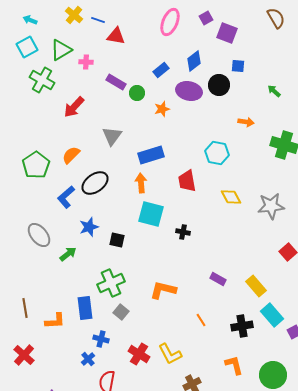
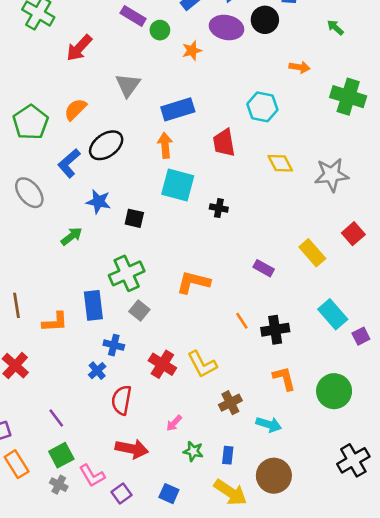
blue star: (89, 227) -> (98, 202), turned 30
gray ellipse: (39, 235) -> (29, 193), moved
yellow rectangle: (256, 286) -> (312, 253), moved
black cross: (242, 326) -> (275, 330), moved

